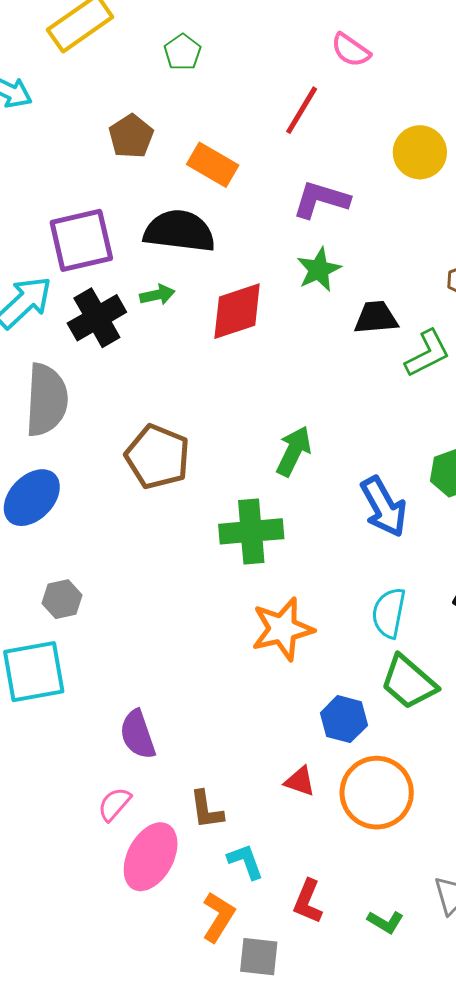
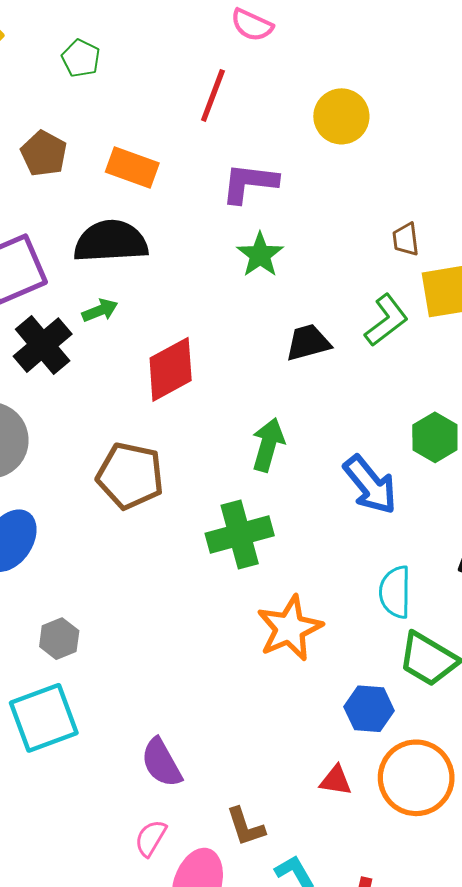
red diamond: (237, 311) -> (171, 369), moved
black trapezoid: (376, 318) -> (308, 343), moved

